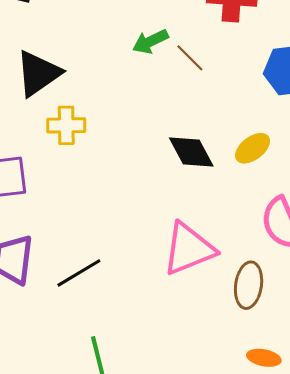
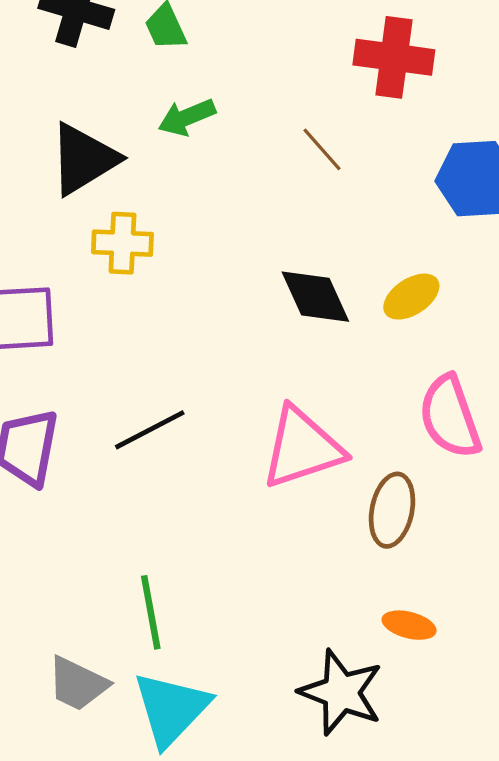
green arrow: (150, 41) -> (187, 117), moved
black line: (79, 273) -> (150, 430), moved

